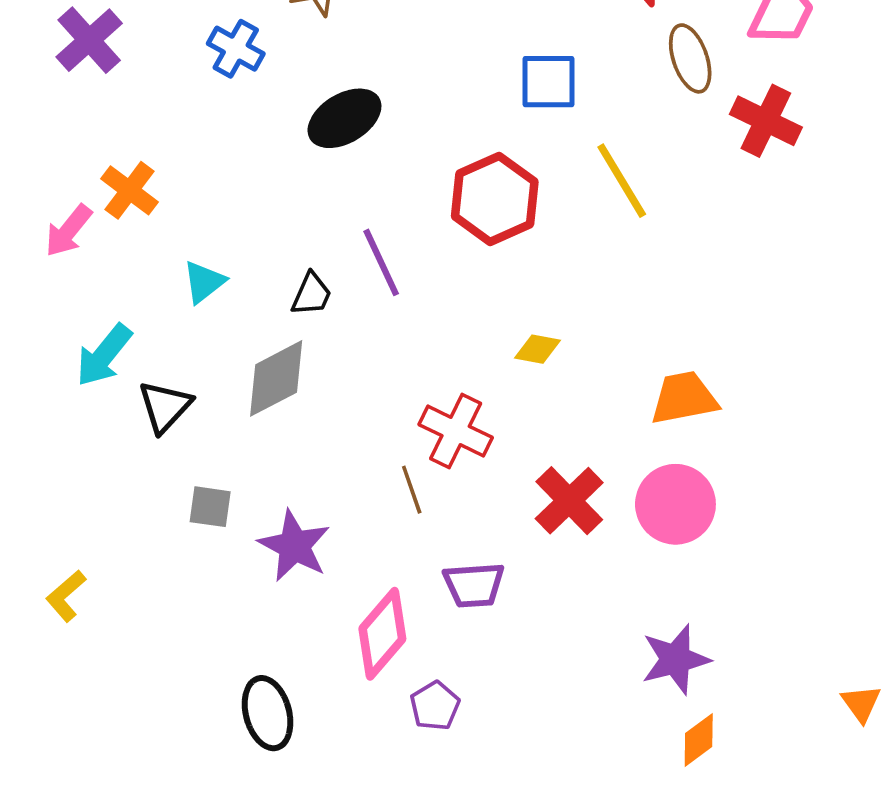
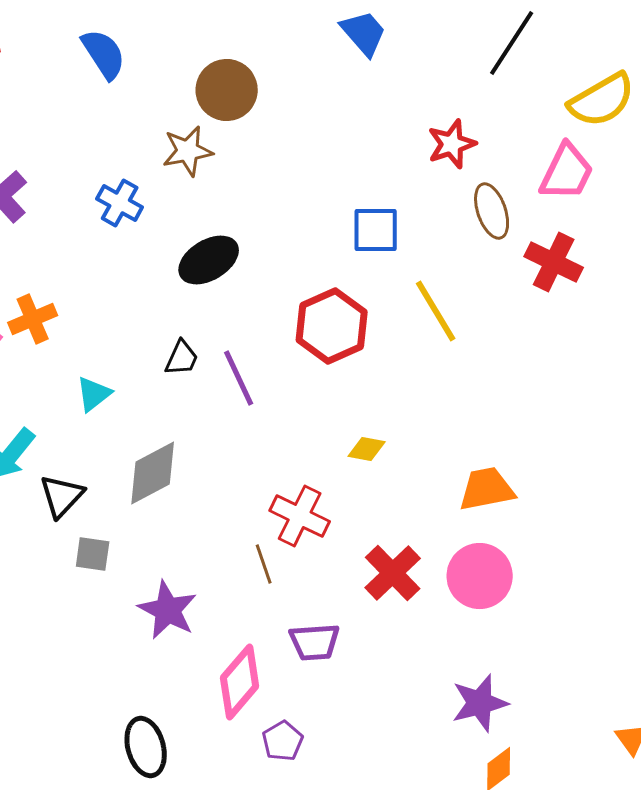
orange cross: (129, 190) -> (33, 319), turned 30
black trapezoid: (311, 294) -> (182, 358), moved
gray square: (210, 507) -> (93, 554), moved

